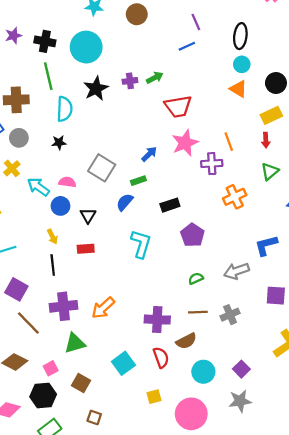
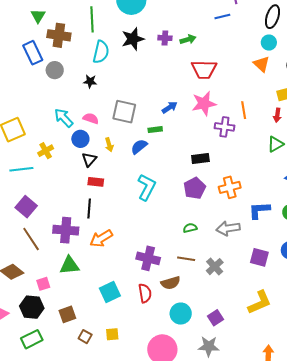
yellow cross: (12, 168) -> (46, 151), moved
gray square: (102, 168) -> (124, 112), turned -30
orange cross: (235, 197) -> (230, 187), moved
black rectangle: (170, 205) -> (200, 158), moved
black triangle: (88, 216) -> (89, 159), moved
yellow arrow: (52, 237) -> (109, 145), moved
black line: (53, 265) -> (89, 209), moved
gray cross: (230, 315) -> (215, 267), turned -30
brown square: (81, 383) -> (67, 314), moved, turned 30
yellow square: (154, 397) -> (112, 334), moved
brown square: (94, 417) -> (85, 337), moved

